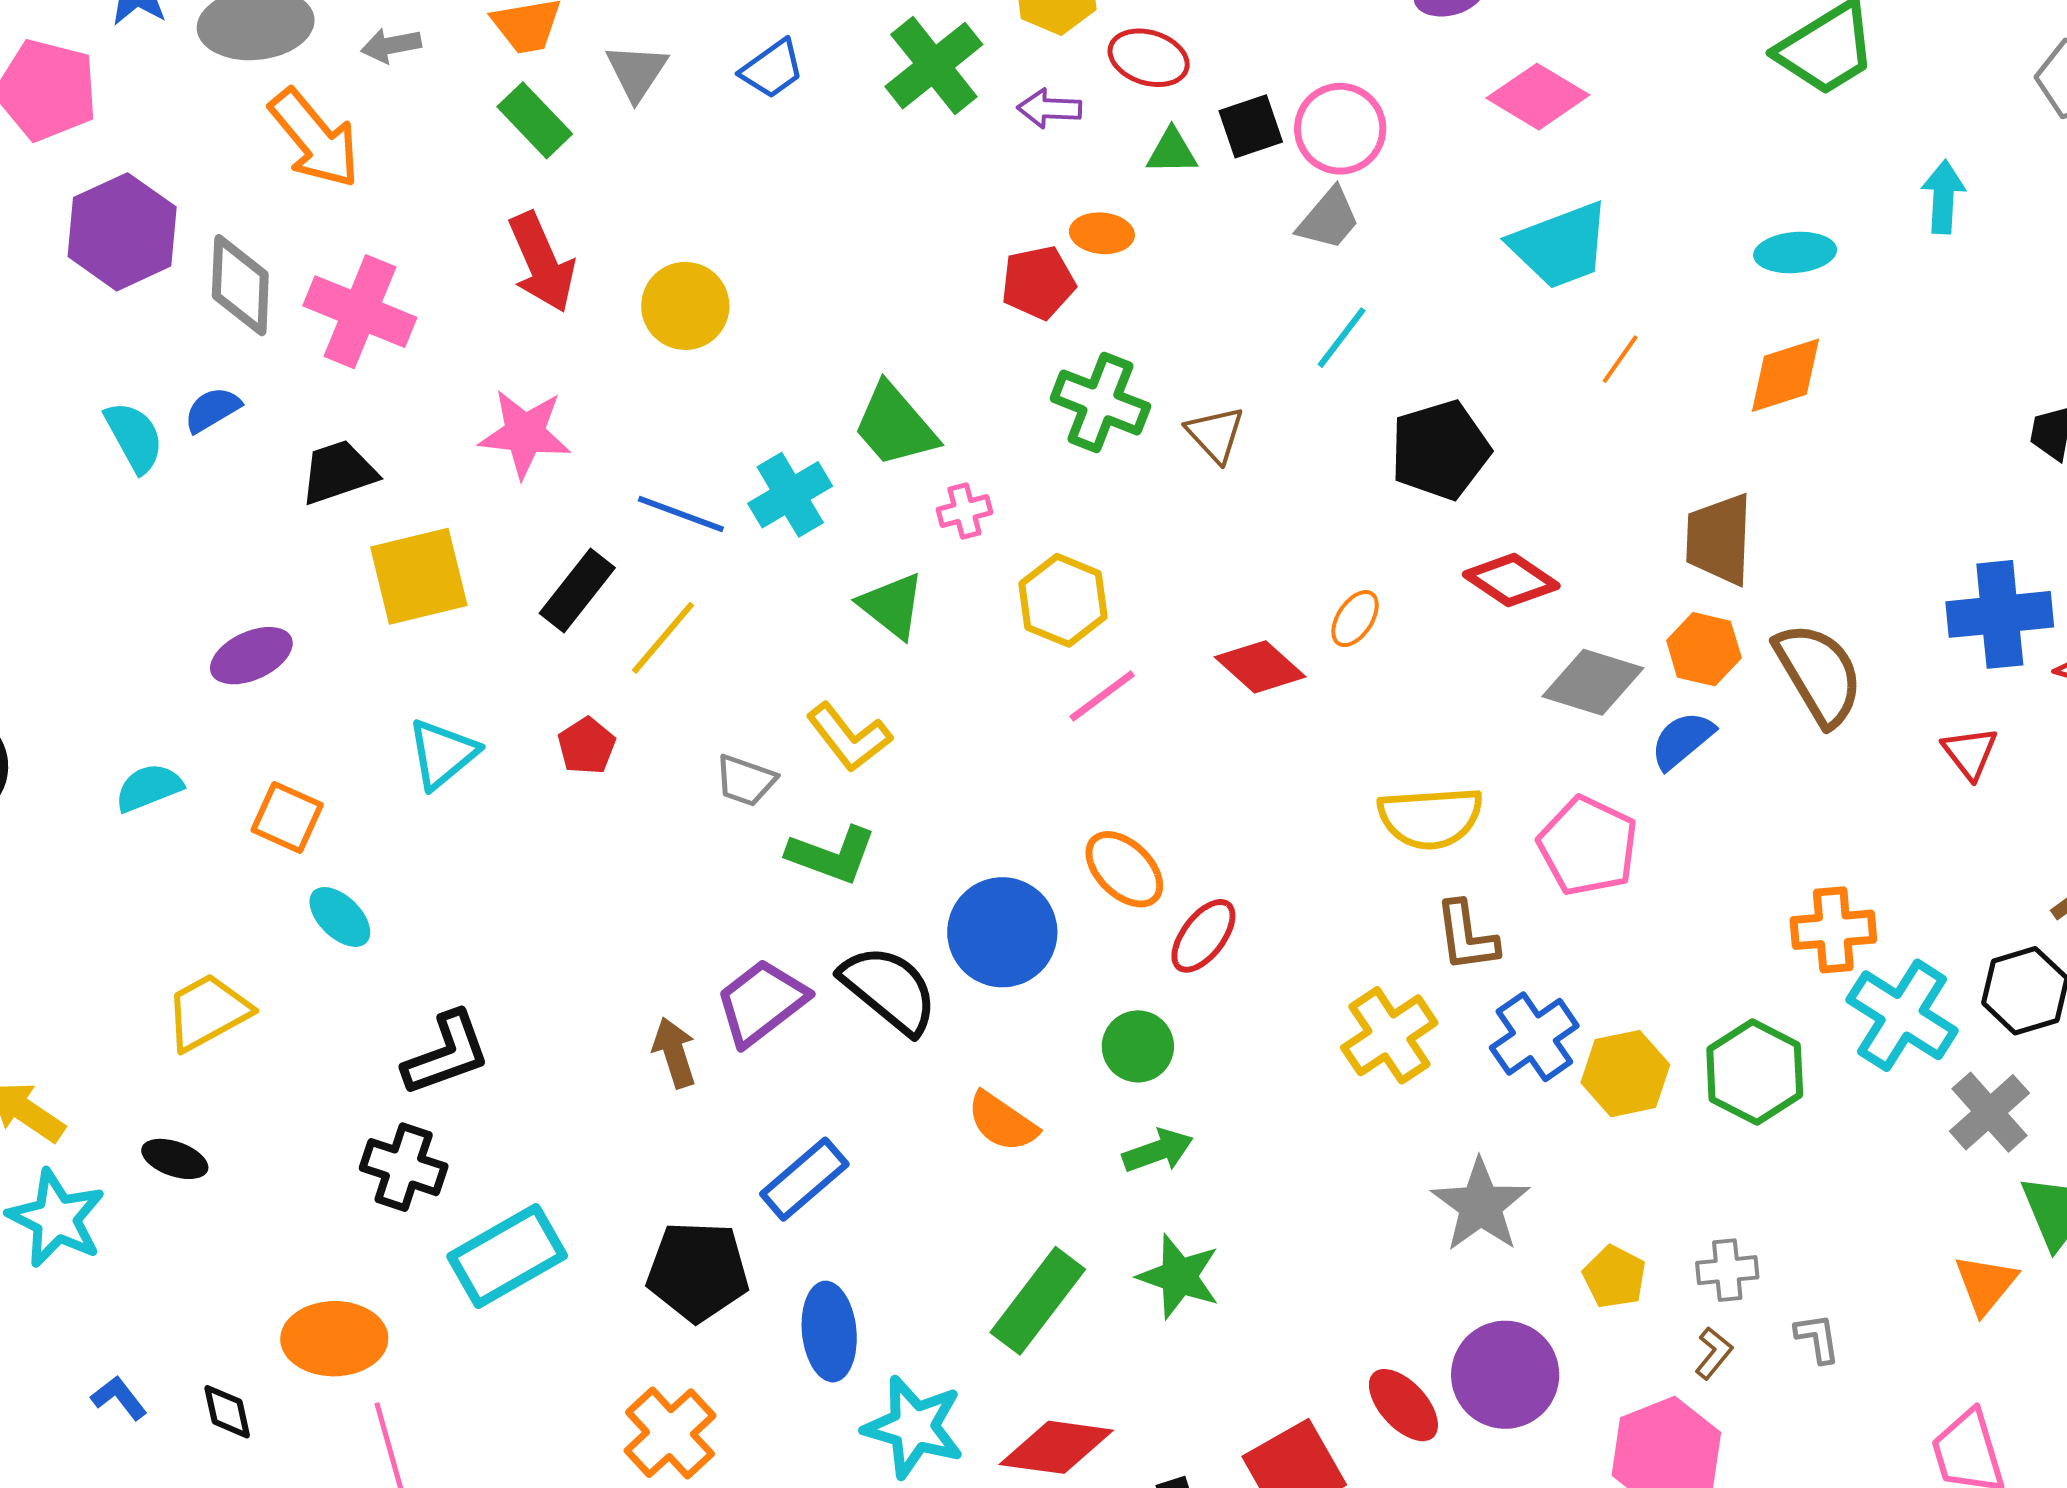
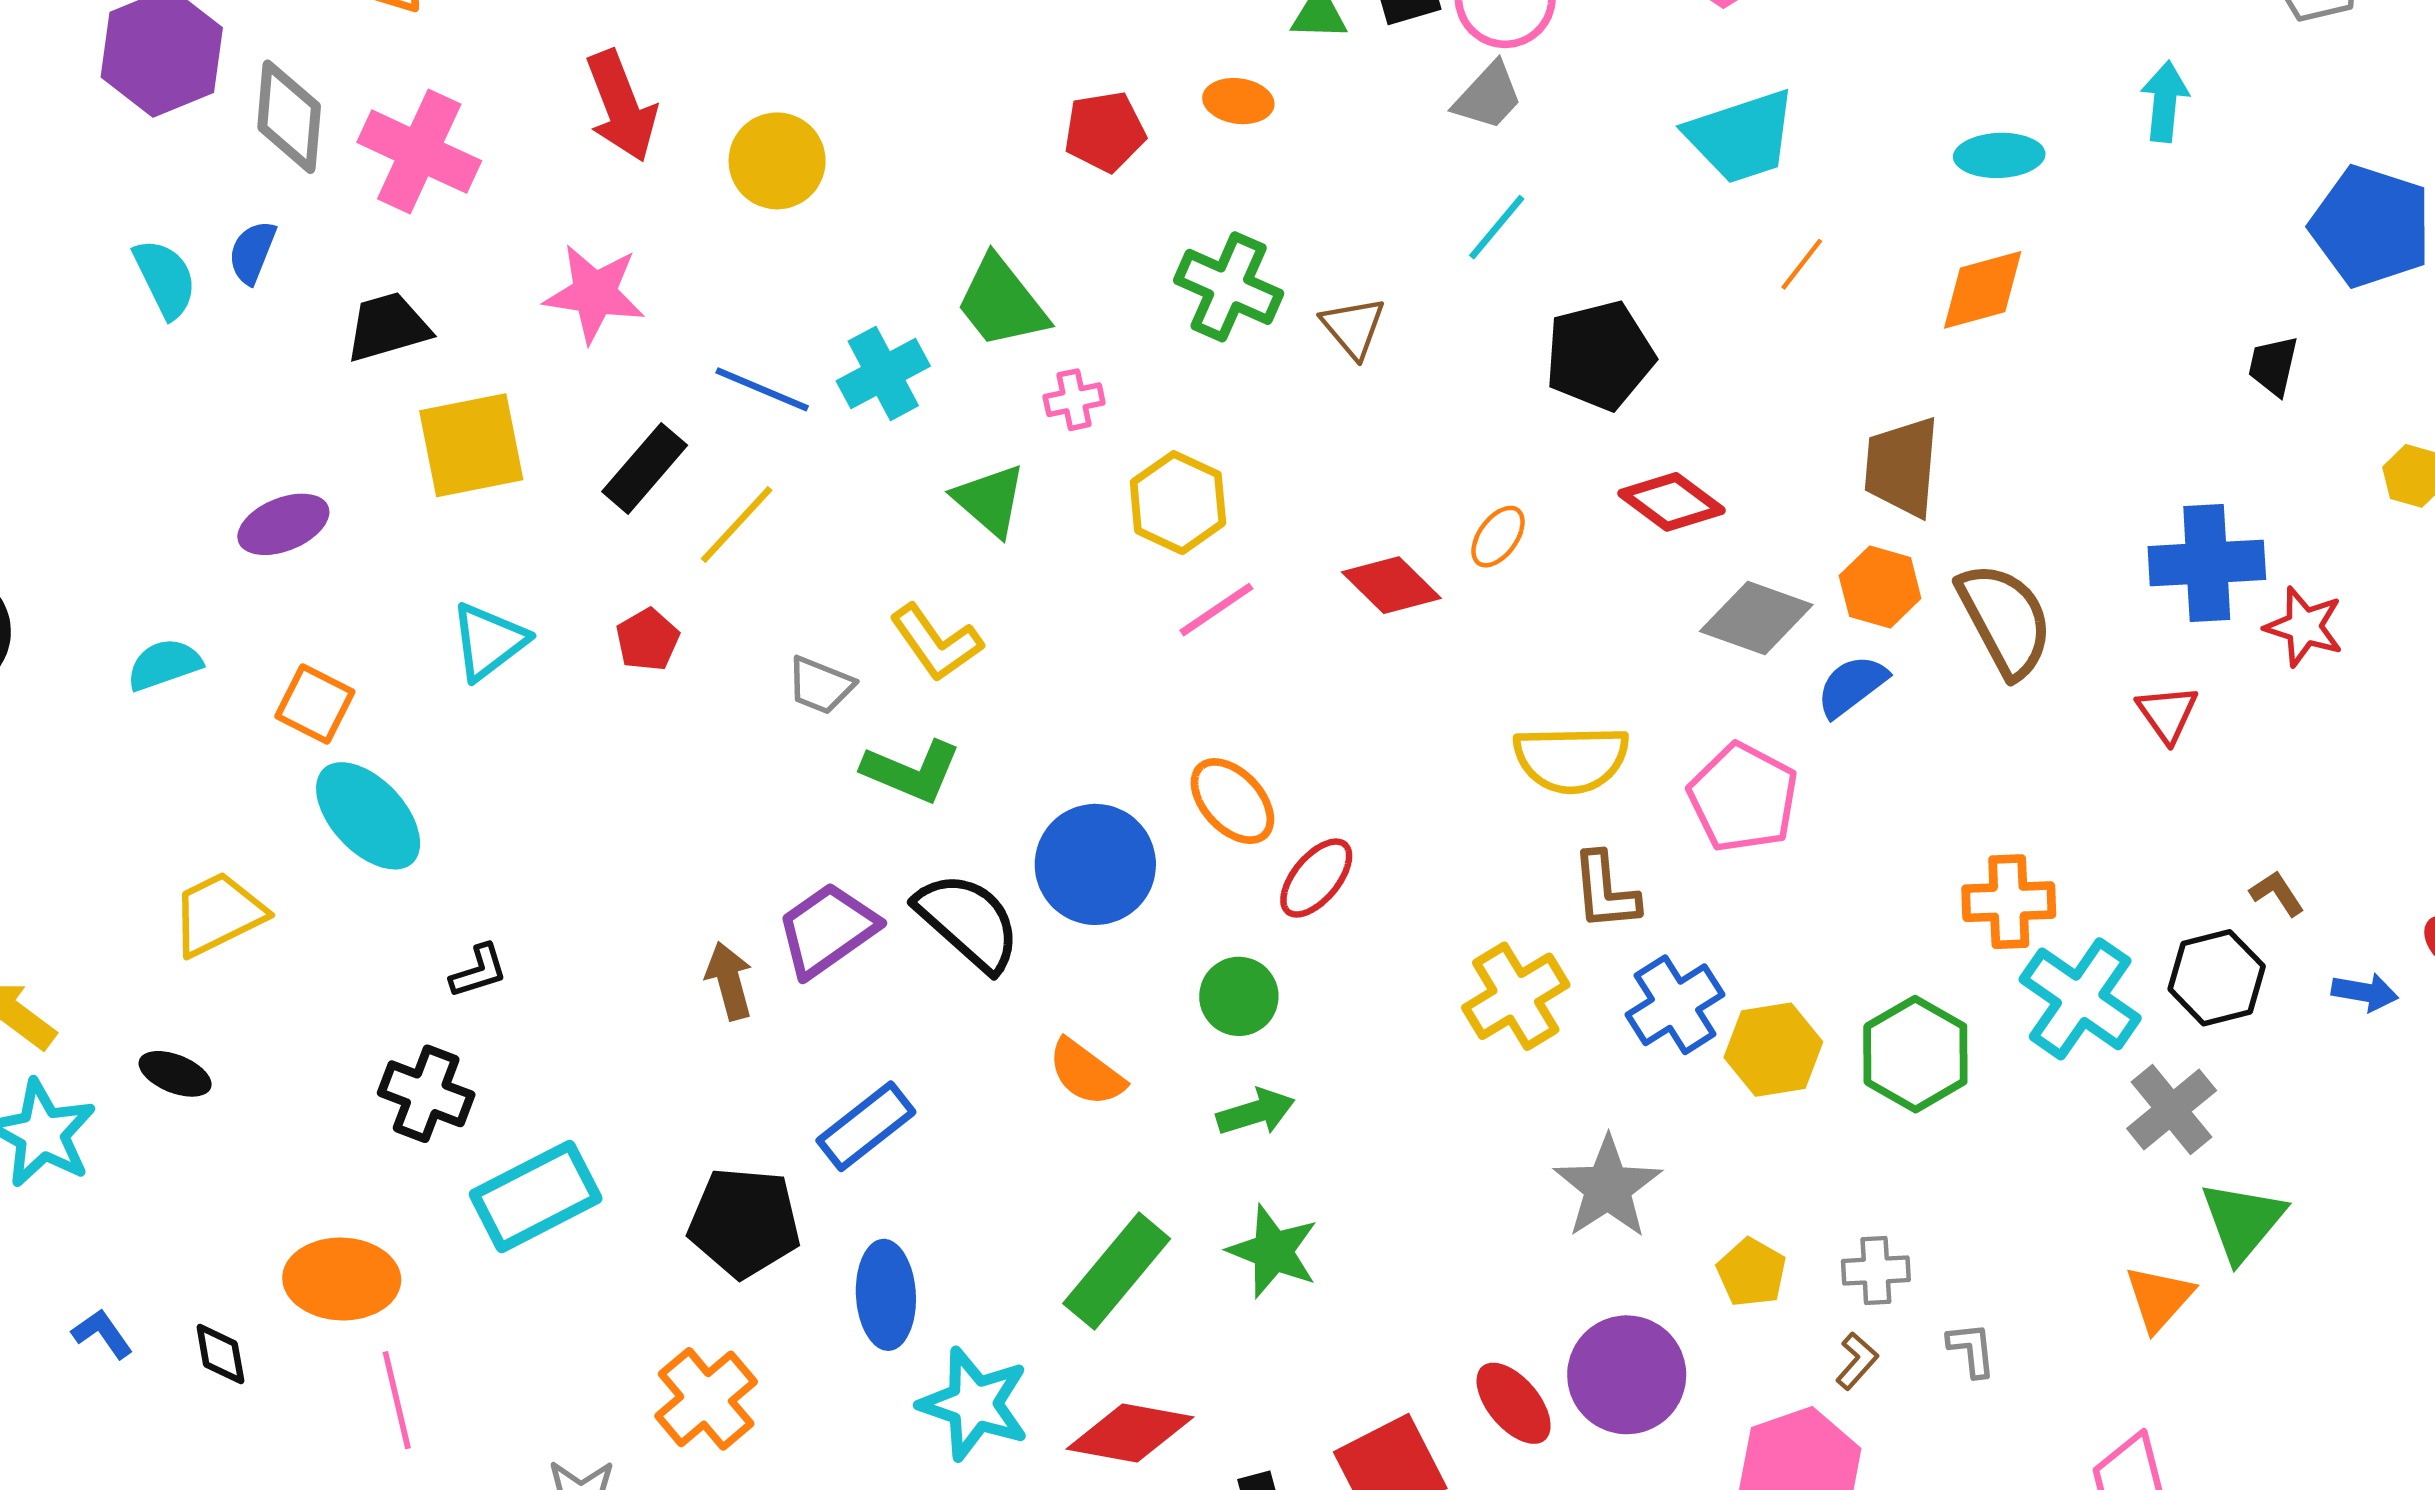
red pentagon: (1038, 283) -> (1105, 132), moved
blue semicircle: (212, 410) -> (252, 252), turned -40
cyan ellipse: (340, 917) -> (368, 816), size x1.6
black L-shape: (446, 1054) -> (479, 971), size x0.6

